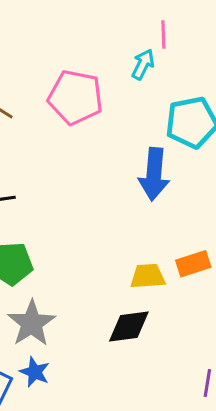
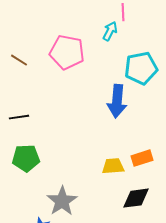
gray star: (32, 323) -> (62, 201), moved
black diamond: (129, 326) -> (136, 198), moved

